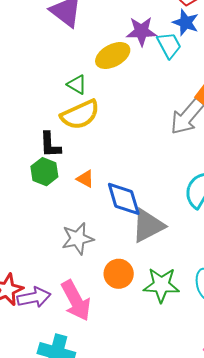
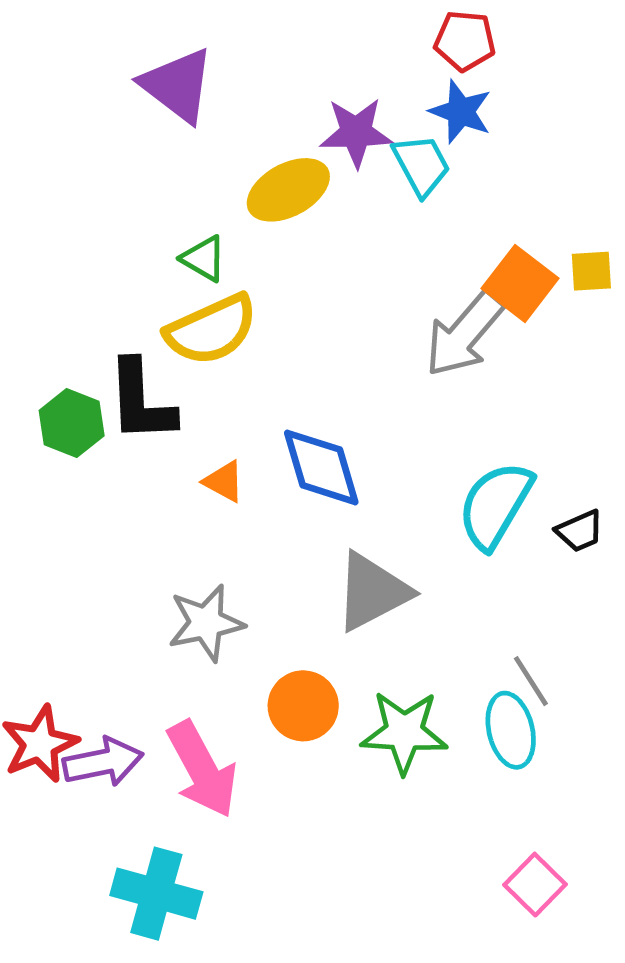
black L-shape: (50, 145) -> (141, 401), size x1.4
green hexagon: (44, 172) -> (72, 423), moved
blue diamond: (124, 199) -> (321, 467), moved

